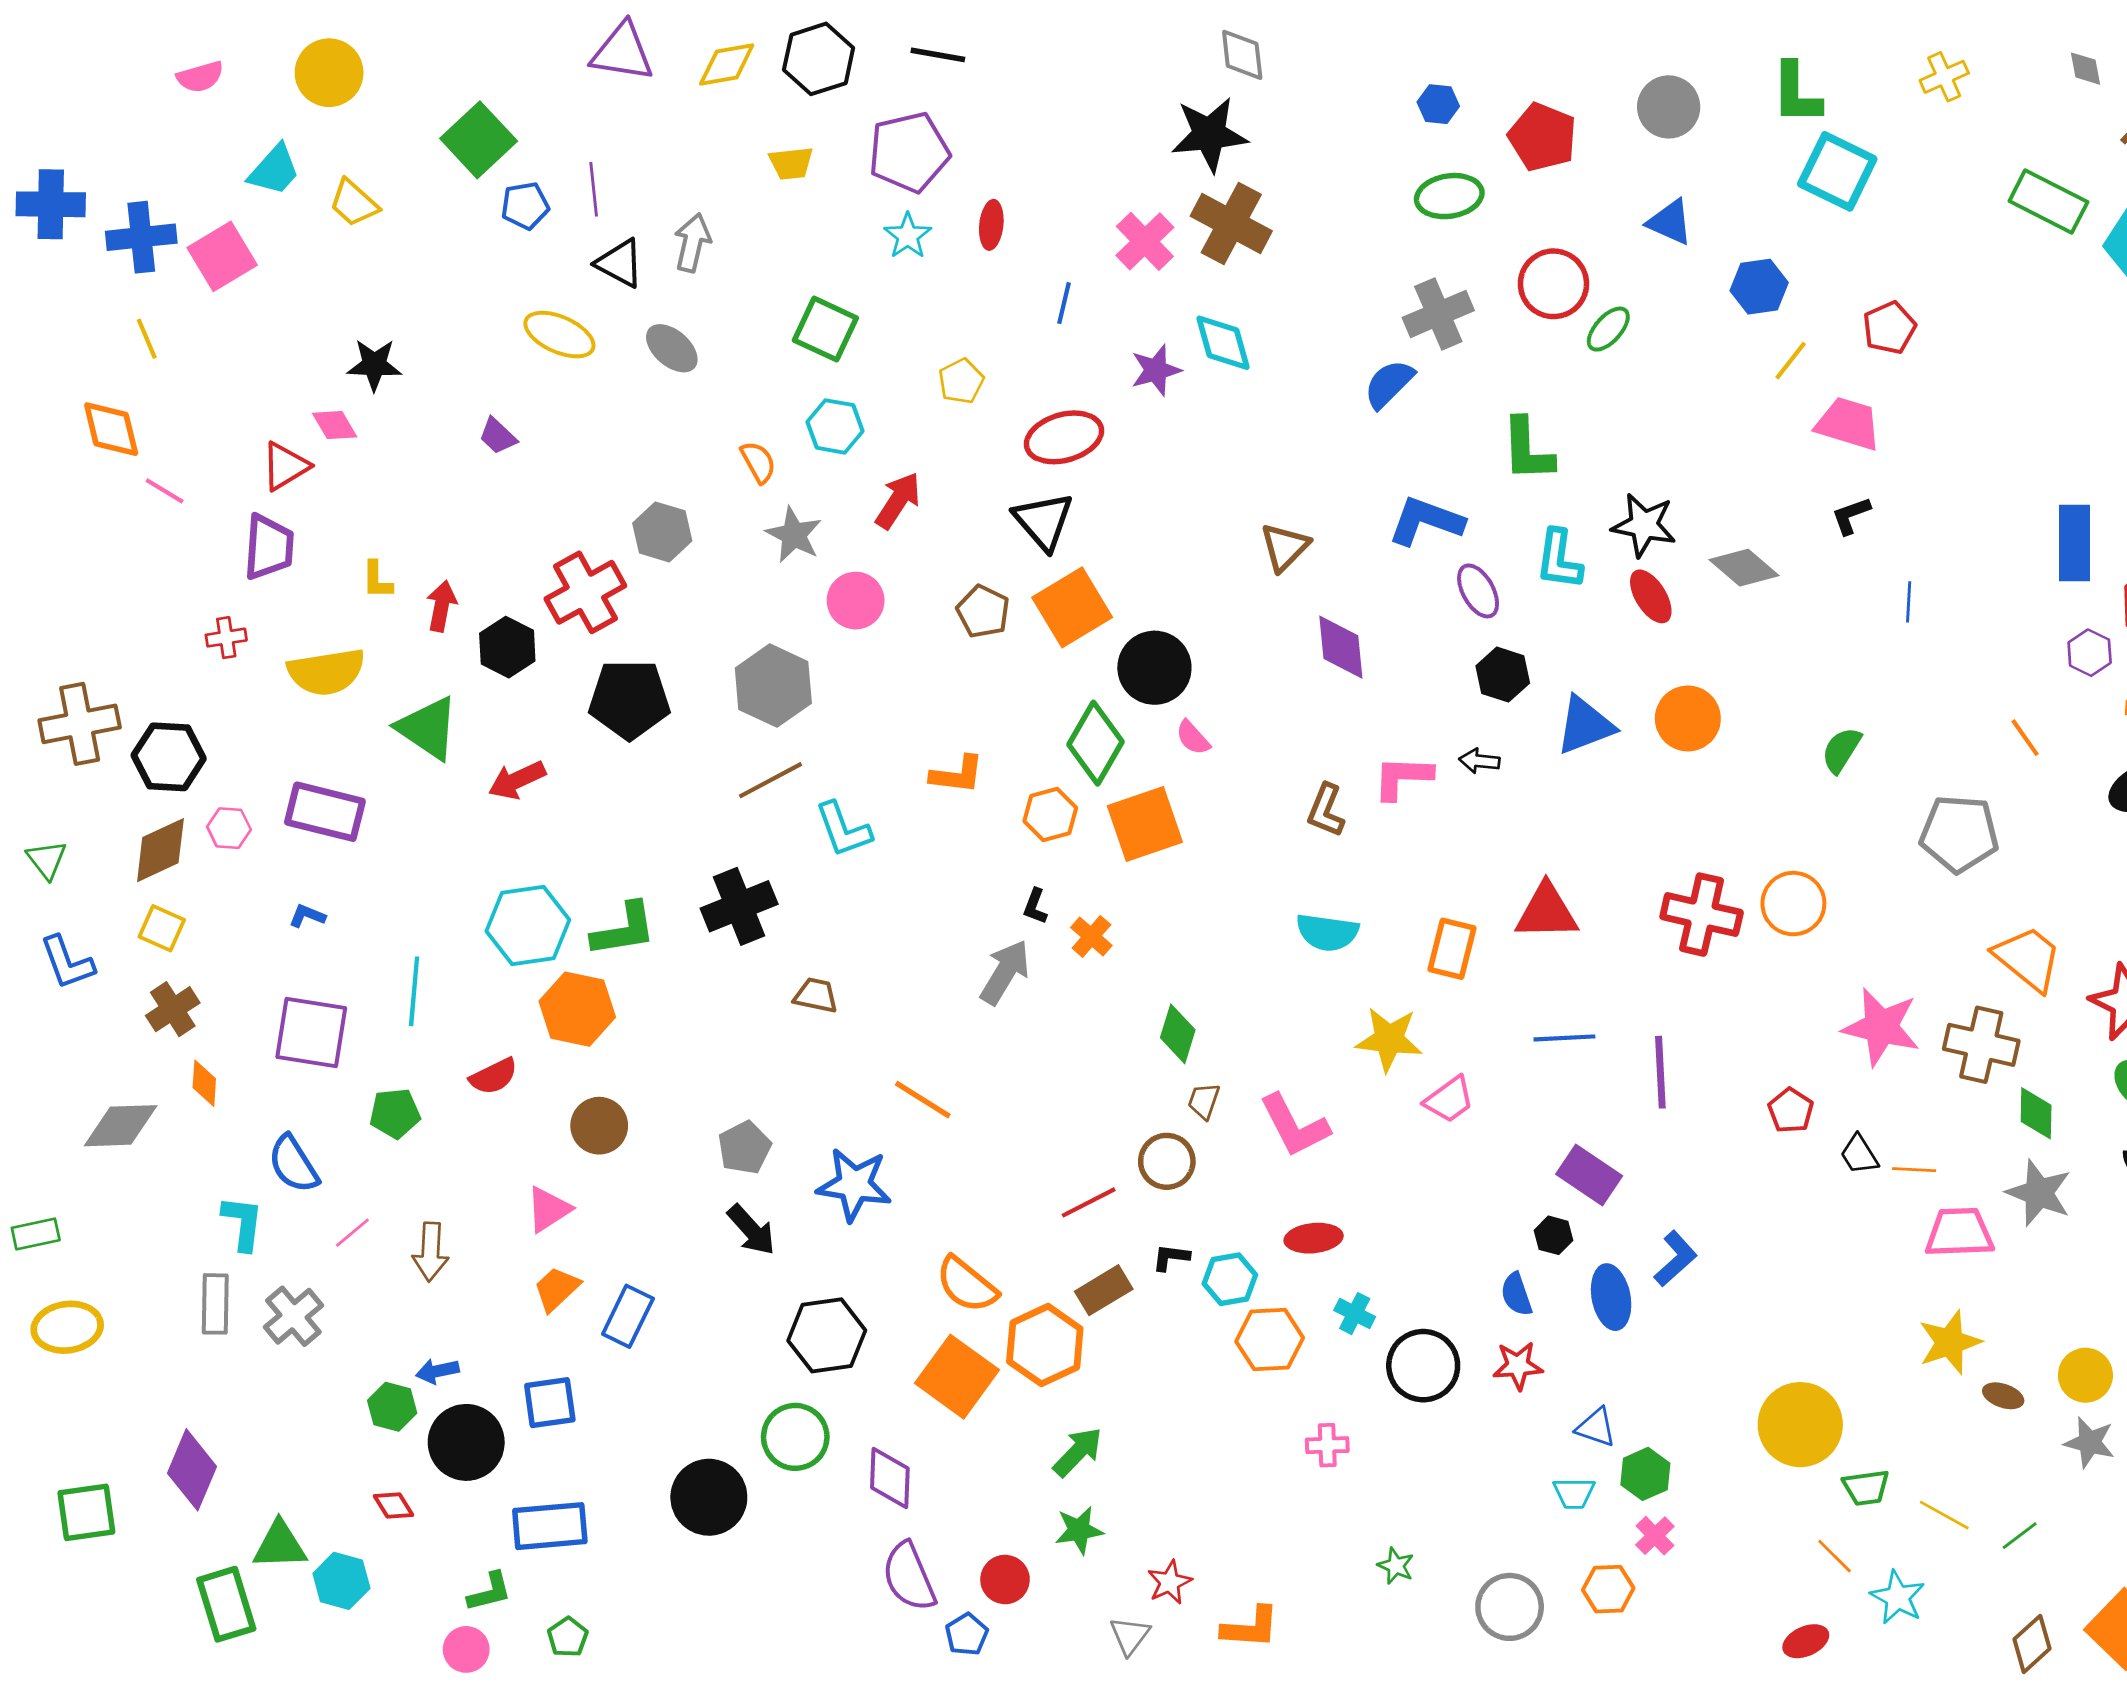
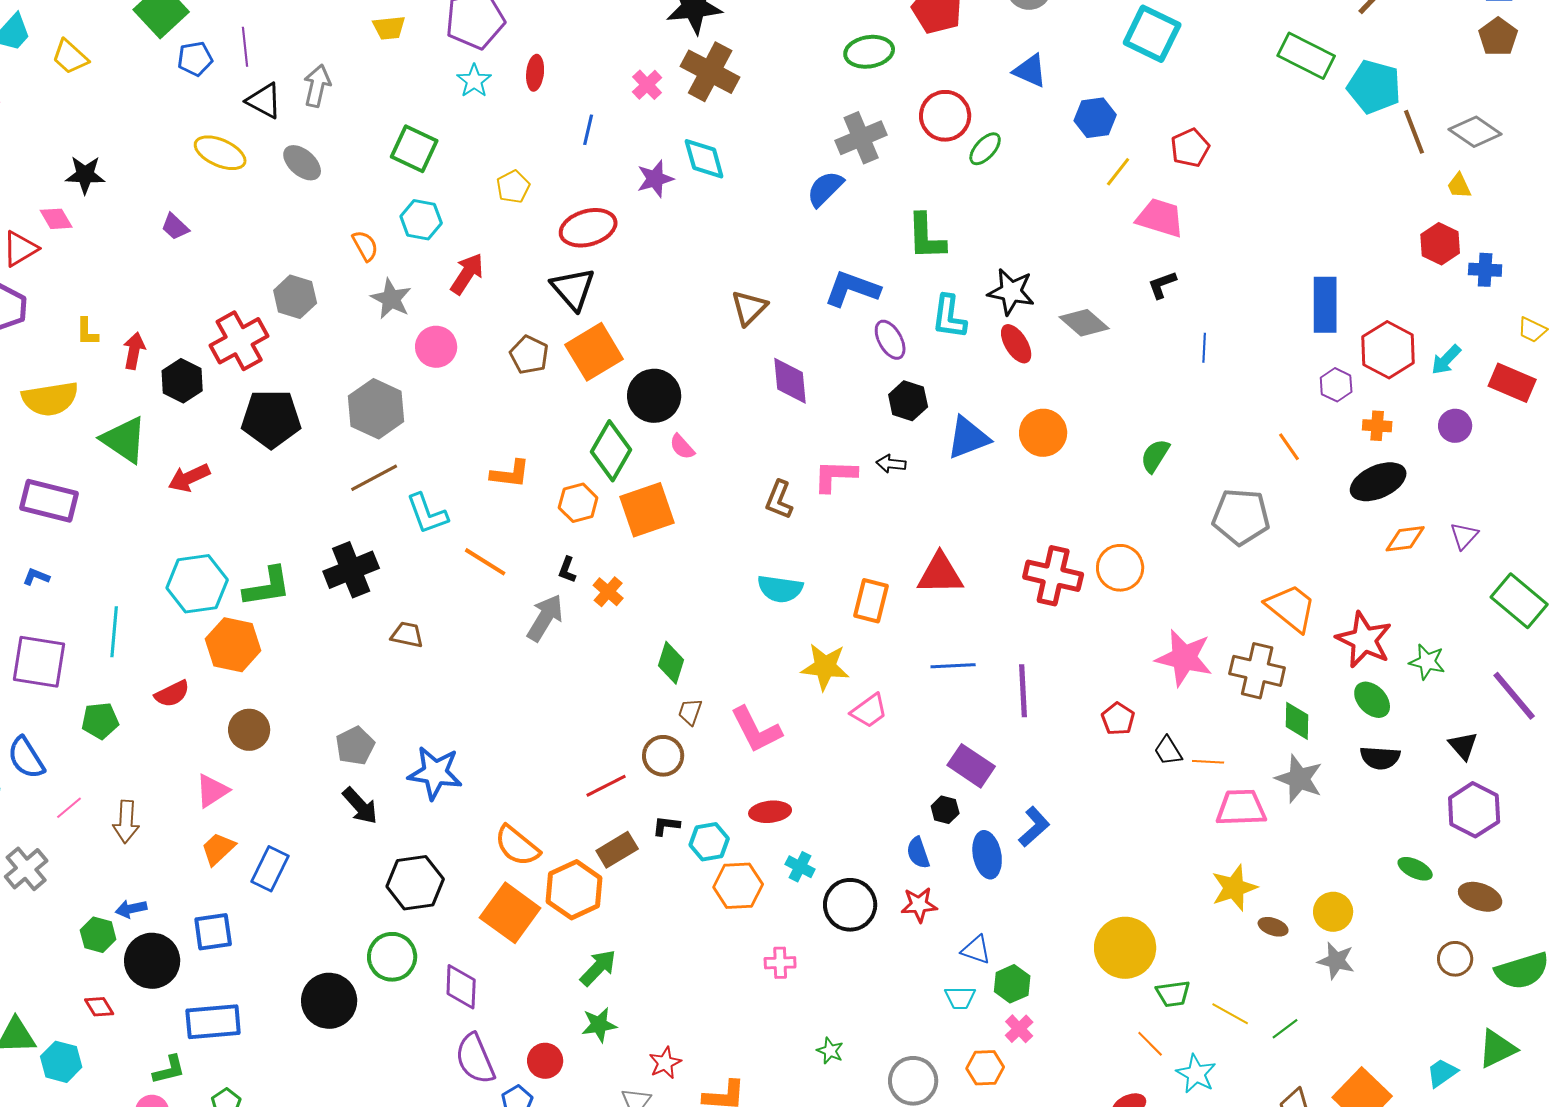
pink cross: (1145, 241) -> (647, 85), size x0.7
orange line: (923, 1100) -> (485, 562), moved

